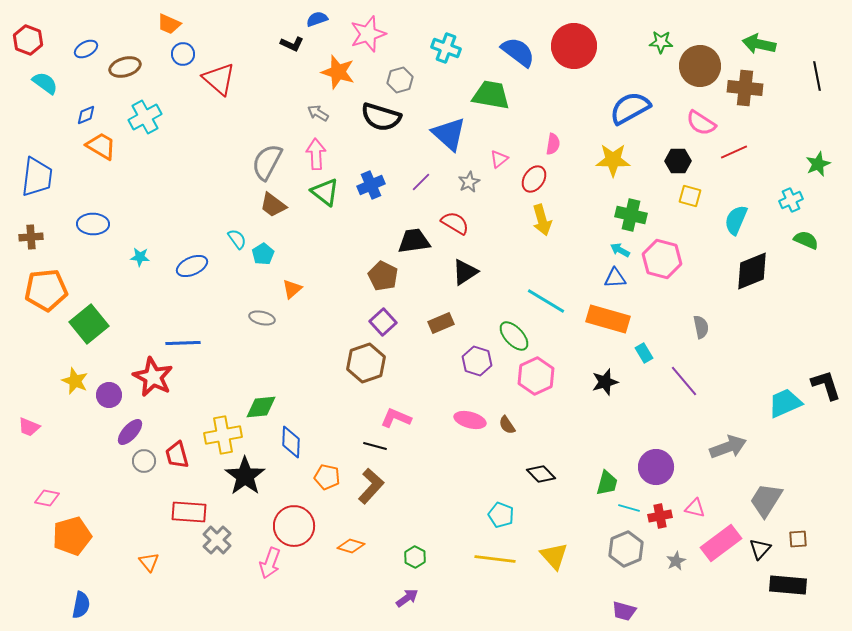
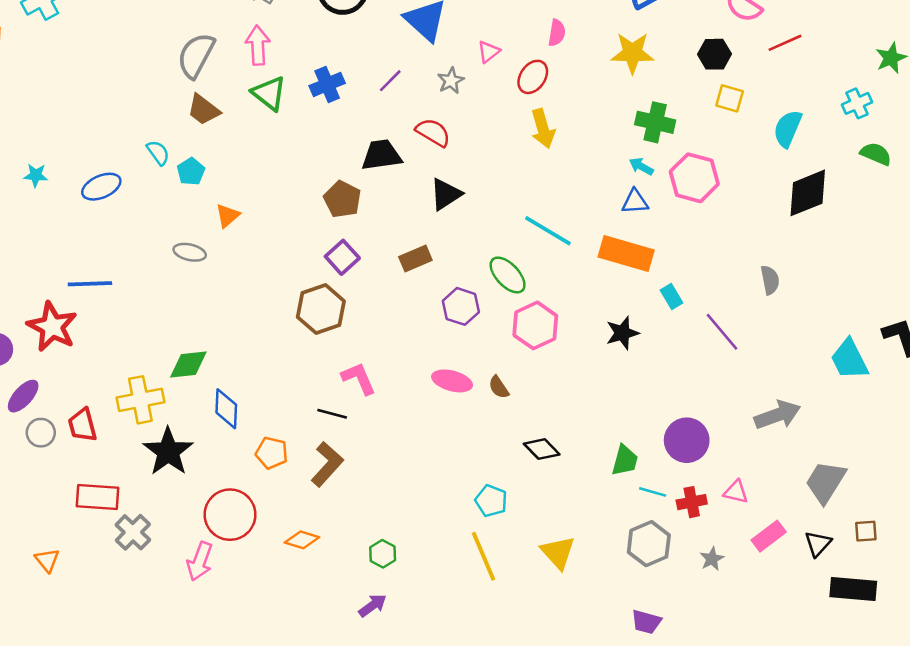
gray semicircle: (701, 327) -> (770, 280), moved
cyan trapezoid: (785, 403) -> (849, 359), turned -93
pink L-shape: (396, 418) -> (359, 378), turned 44
pink rectangle: (721, 543) -> (769, 536), size x0.7
yellow line: (495, 559) -> (484, 556), turned 60

